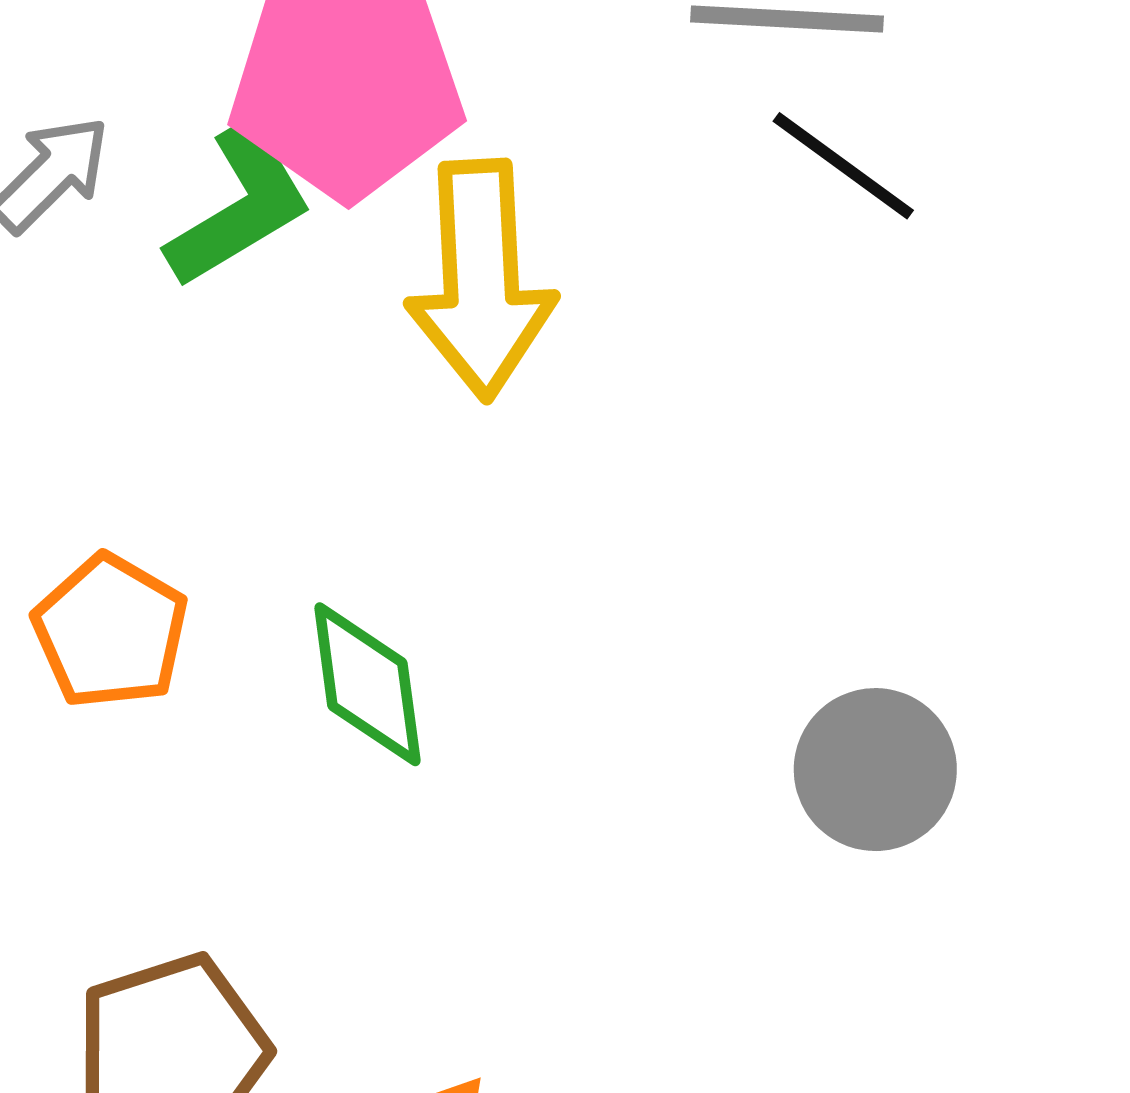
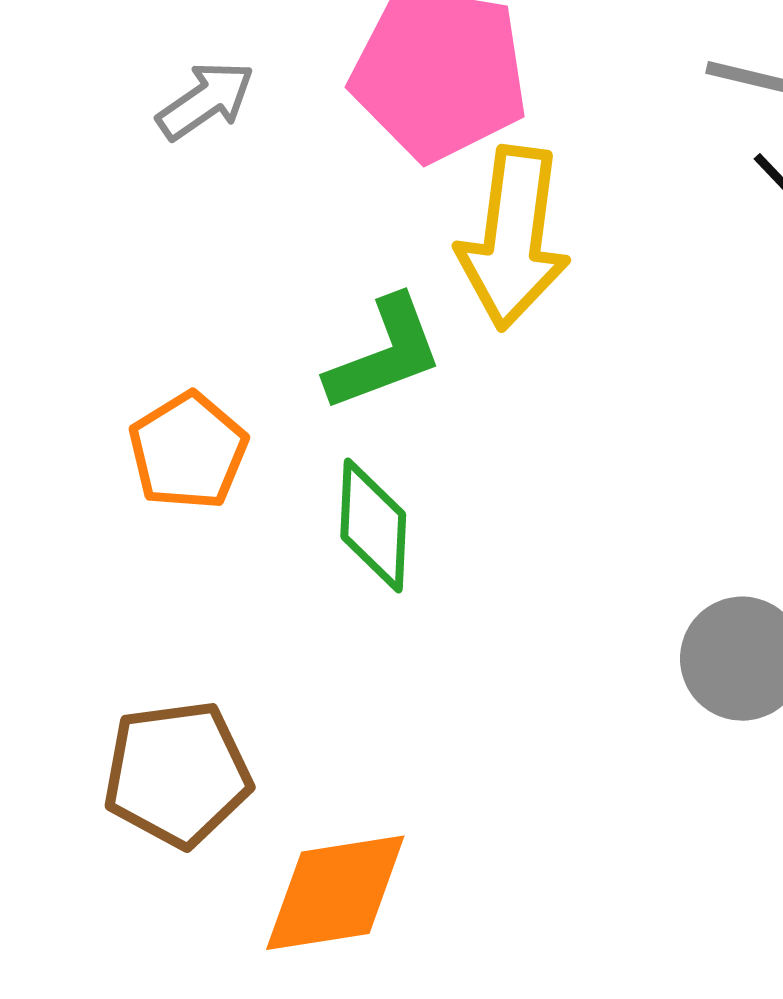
green L-shape: (239, 206) -> (384, 354), moved

